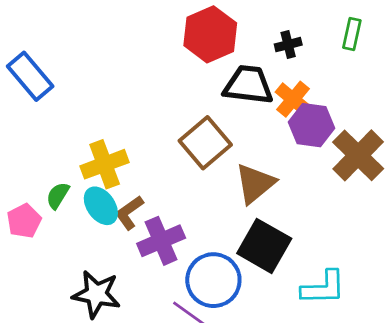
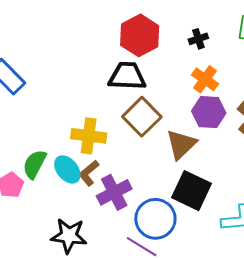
black trapezoid: (248, 85) -> (127, 76), moved
purple hexagon: (311, 125) -> (209, 112), moved
yellow cross: (105, 164) -> (89, 136), moved, turned 32
green semicircle: (58, 195) -> (35, 164), size x1.4

